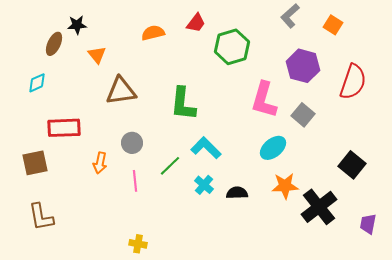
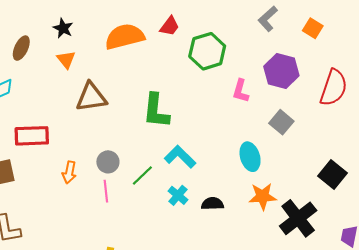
black star: (77, 25) -> (63, 28), moved, turned 30
orange semicircle: (153, 33) -> (125, 37), size x1.6
pink L-shape: (264, 100) -> (241, 91), moved, size x0.6
gray circle: (132, 143) -> (108, 162), moved
cyan ellipse: (273, 148) -> (250, 157), turned -68

